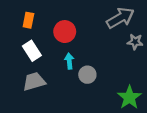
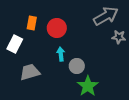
orange rectangle: (28, 20) -> (32, 23), moved
white rectangle: (32, 51) -> (15, 44), moved, turned 60
green star: (129, 97) -> (88, 86), moved

